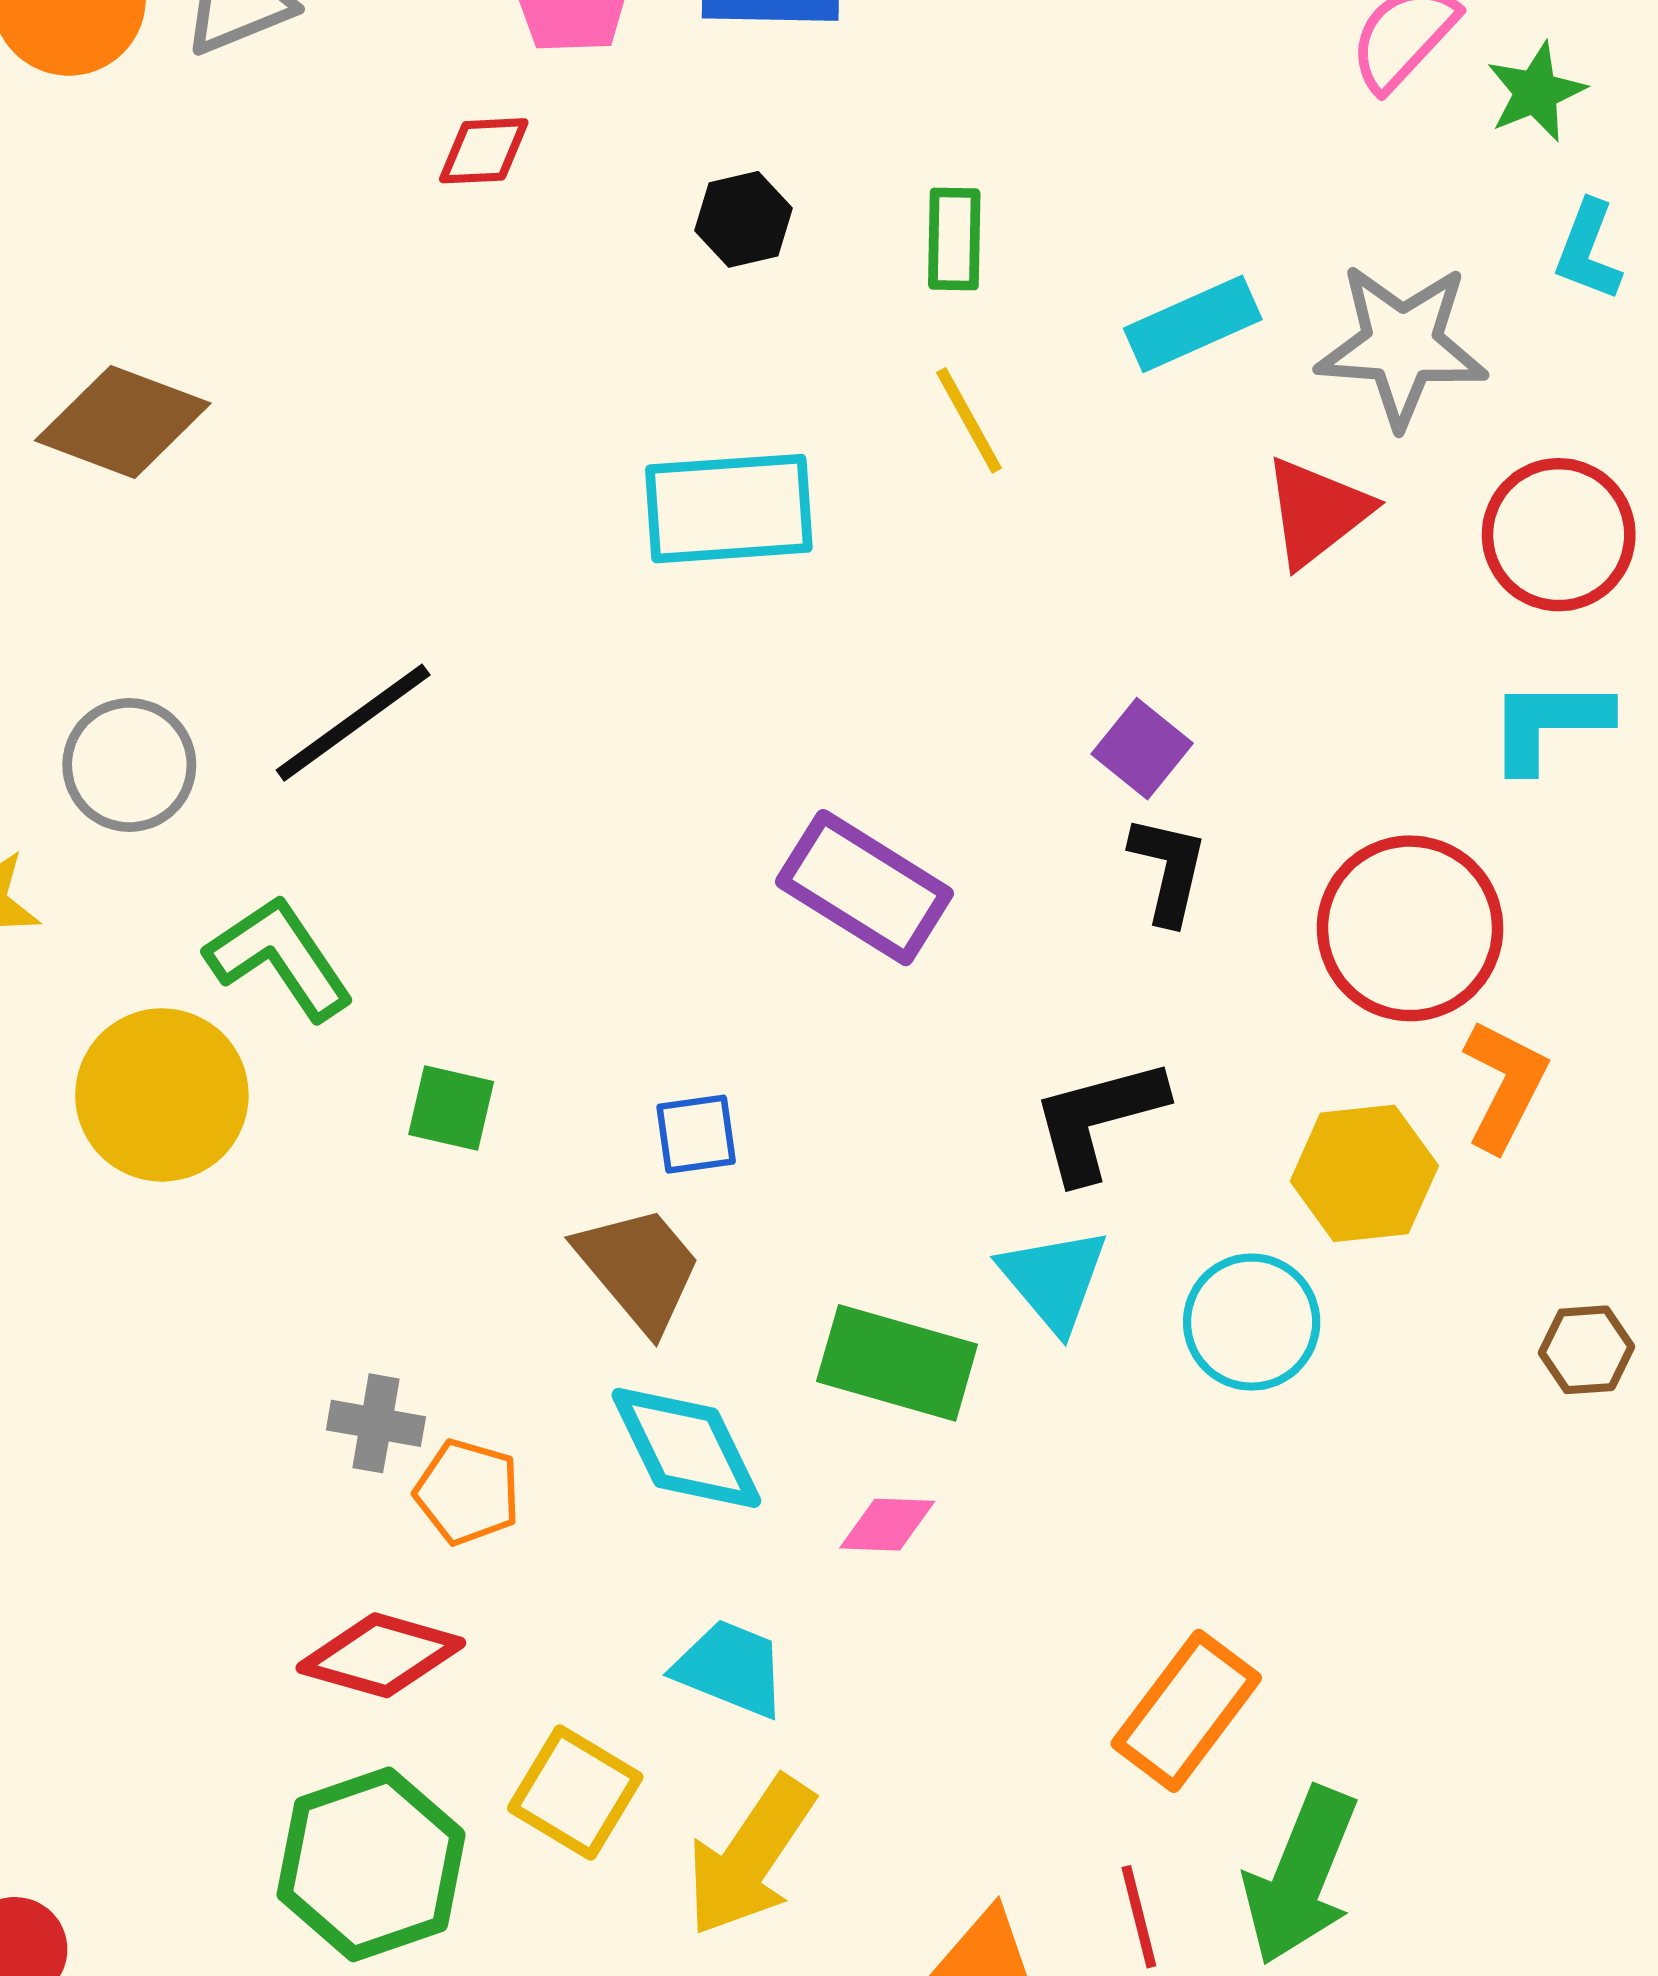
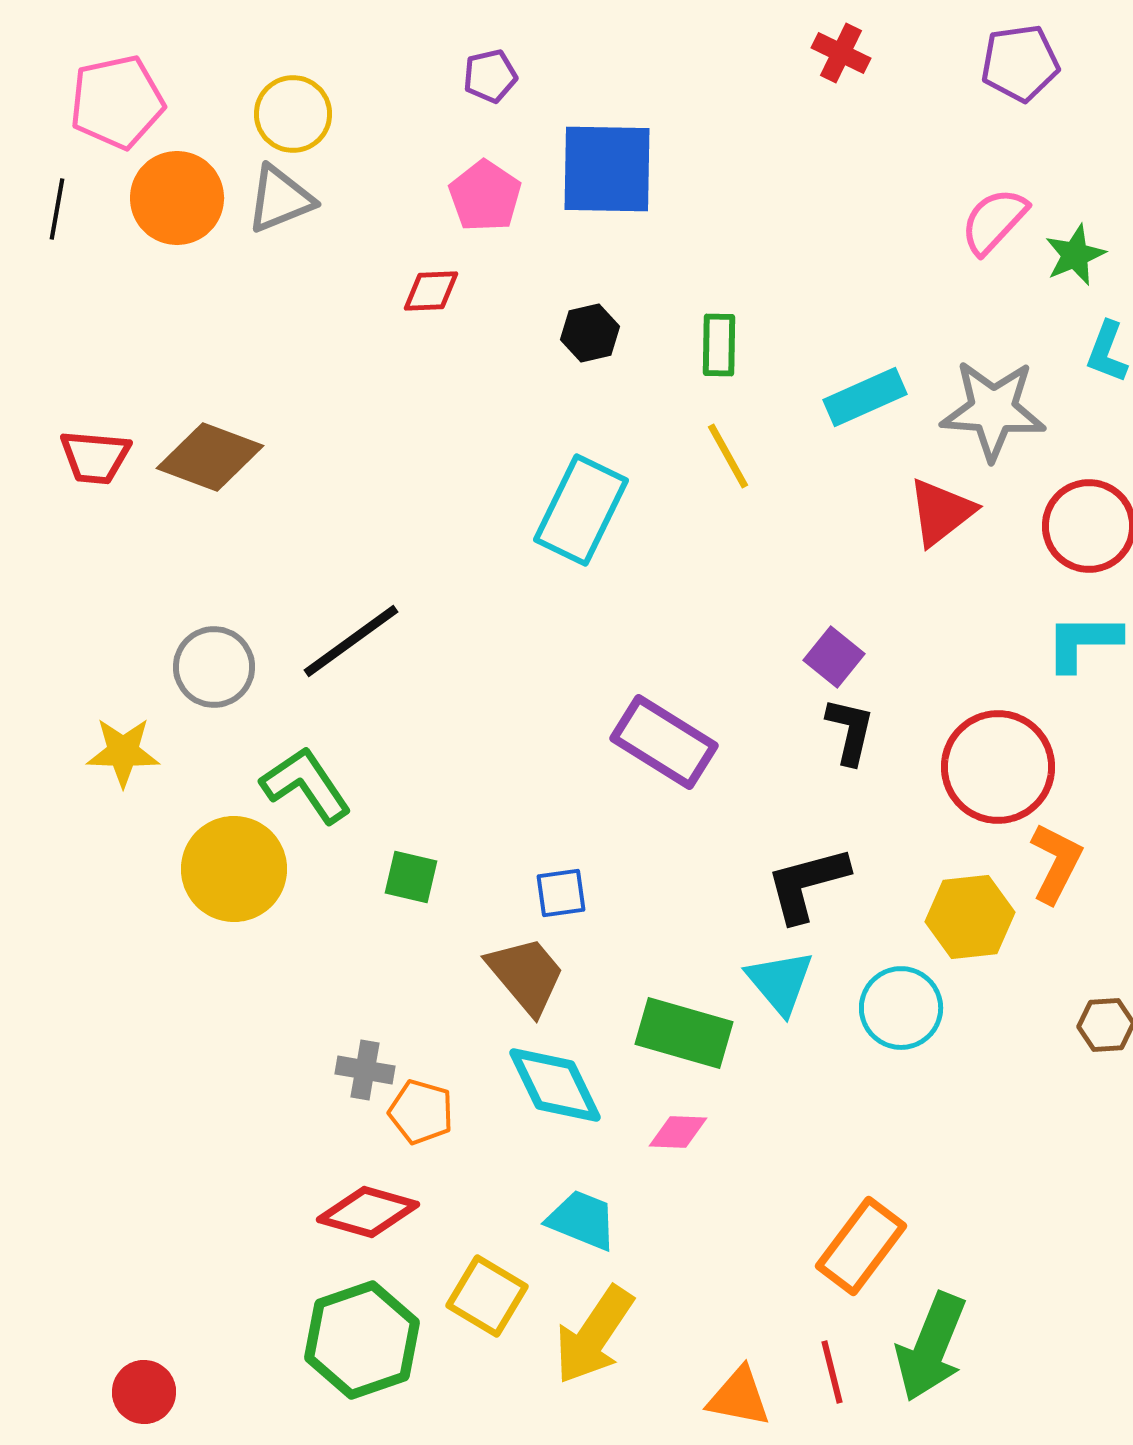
cyan rectangle: (729, 509) -> (581, 510), turned -60

